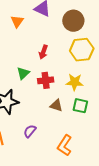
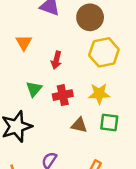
orange triangle: (17, 21) -> (24, 43), moved

